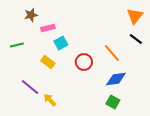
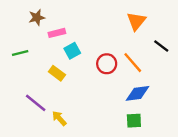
orange triangle: (135, 16) -> (136, 21), moved
red circle: (84, 62) -> (107, 64), moved
green square: (113, 102) -> (134, 121), turned -32

